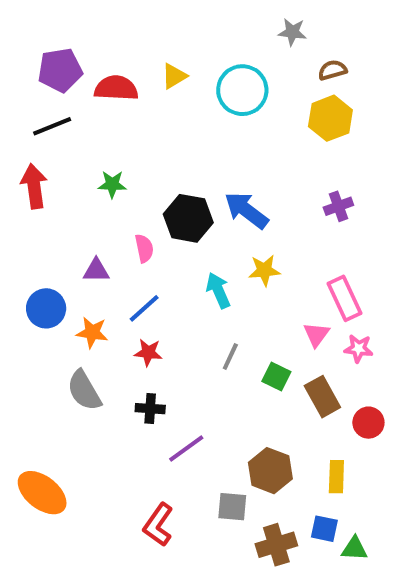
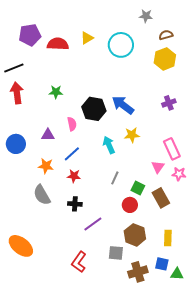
black line: (52, 126) -> (14, 68), moved
blue circle: (46, 308) -> (16, 144), moved
red circle: (368, 423) -> (130, 205), moved

